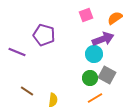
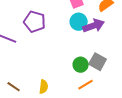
cyan circle: (94, 54) -> (79, 22), moved
brown line: (27, 91) -> (14, 87), moved

